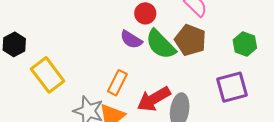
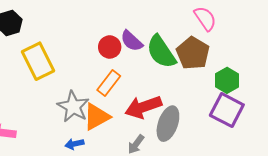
red circle: (145, 13) -> (110, 47), moved
green hexagon: (245, 44) -> (227, 80), moved
purple square: (232, 87) -> (227, 110), turned 32

